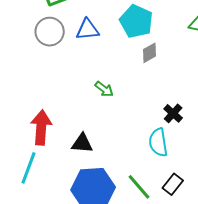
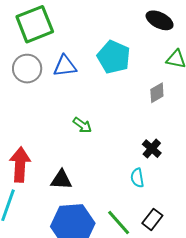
gray diamond: (149, 53) -> (157, 93), moved
cyan semicircle: (158, 142) -> (137, 178), size x0.7

